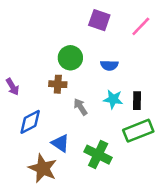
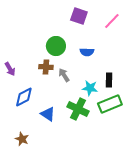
cyan star: (113, 99) -> (90, 88), moved
gray arrow: (80, 107) -> (64, 75), moved
green cross: (98, 155) -> (78, 109), moved
brown star: (43, 168) -> (22, 139), moved, size x0.6

